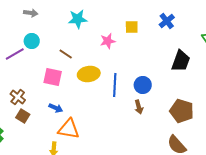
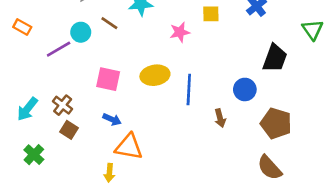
brown line: (66, 54) -> (109, 23), moved
blue circle: (143, 85) -> (245, 89), moved

